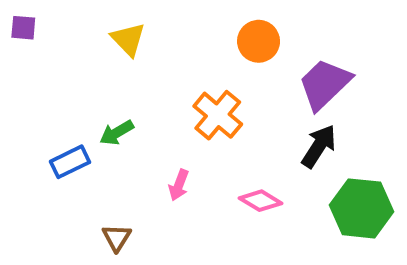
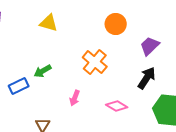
yellow triangle: (128, 39) -> (49, 23), turned -30
purple trapezoid: (325, 84) -> (150, 46), size x0.7

